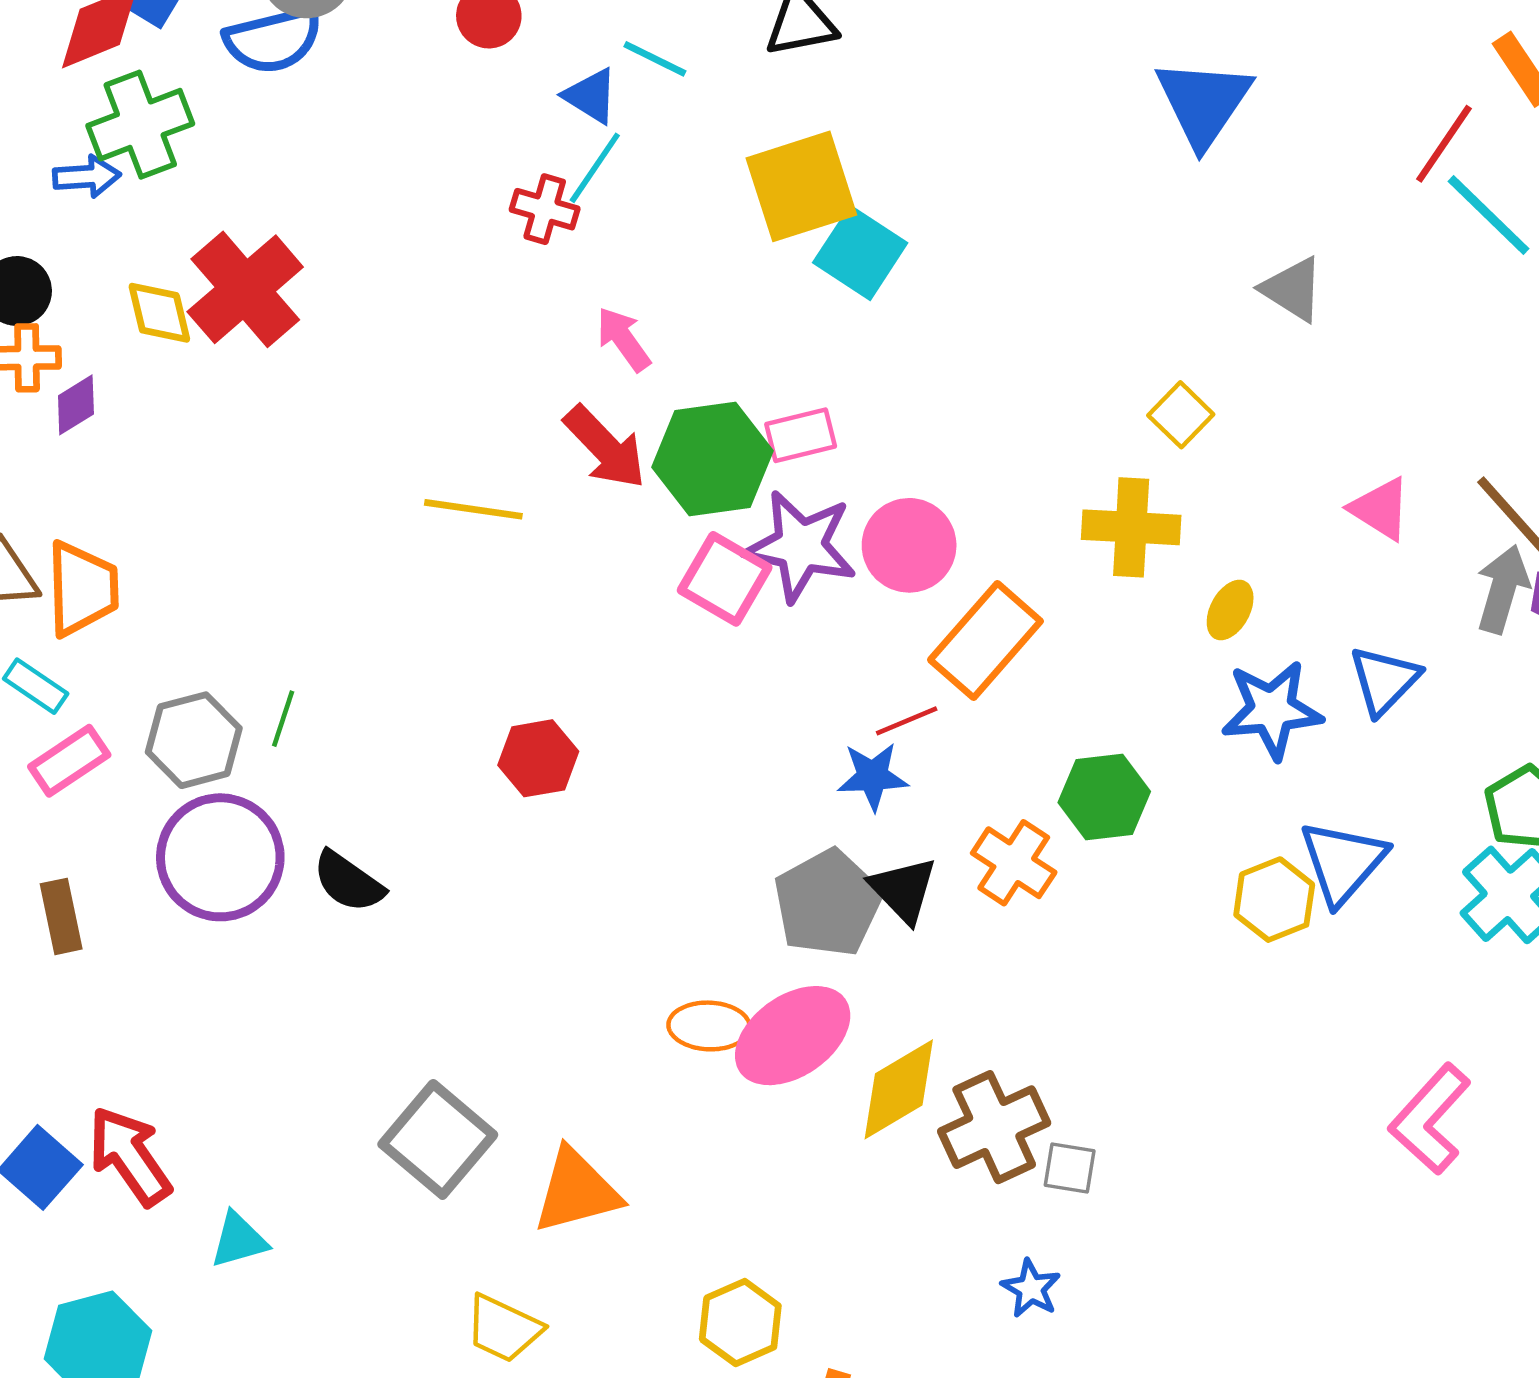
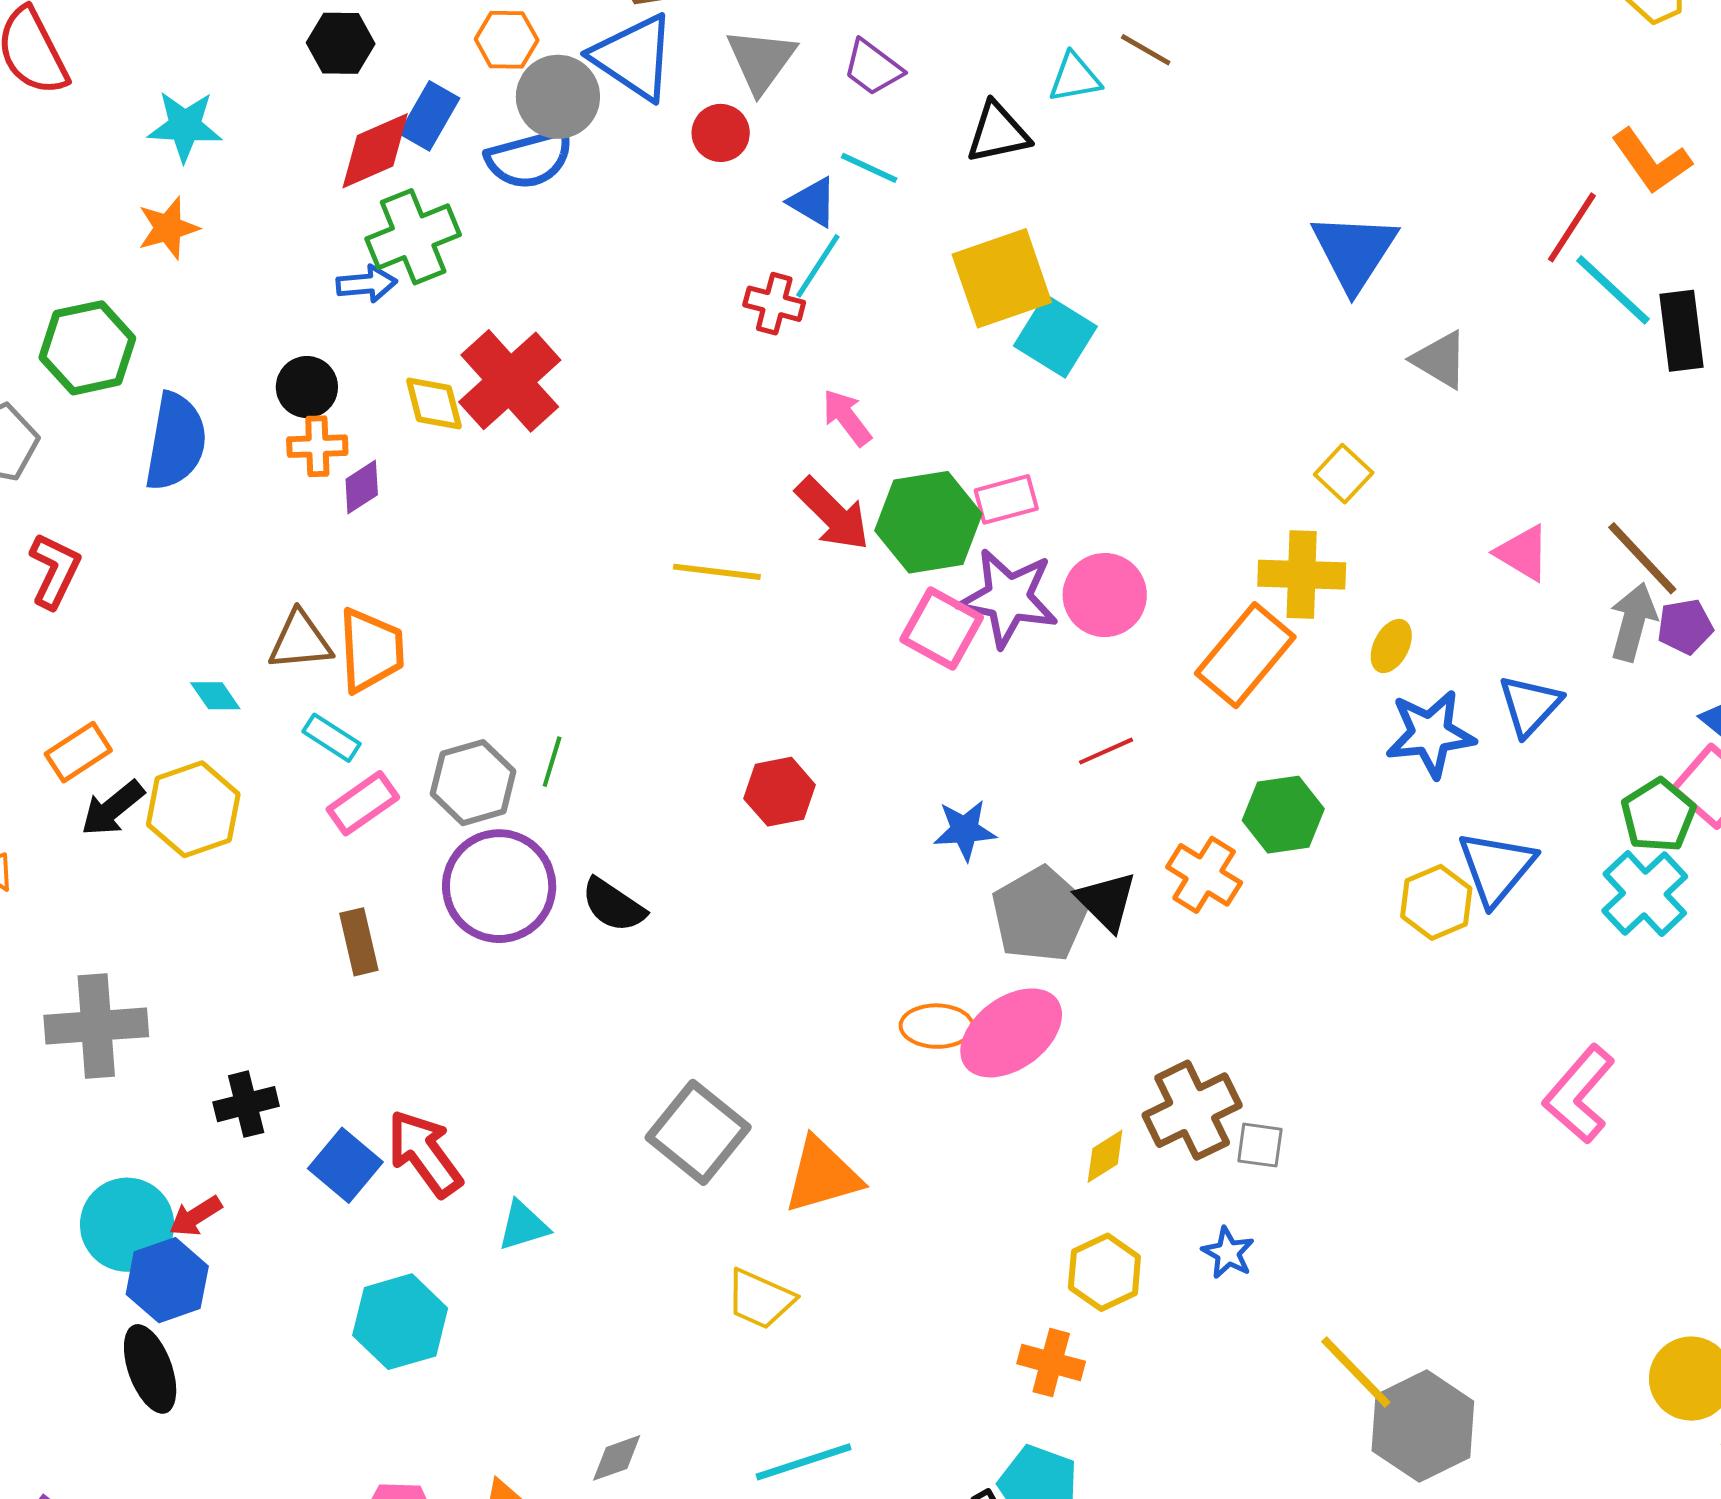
blue triangle: (1203, 103) -> (1354, 252), moved
orange rectangle: (985, 641) -> (1245, 655), moved
blue star: (873, 776) -> (965, 830), moved
yellow diamond: (899, 1089) -> (1105, 1156), moved, size x0.6
yellow hexagon: (740, 1323) -> (1104, 1272), moved

